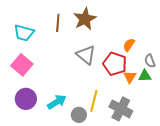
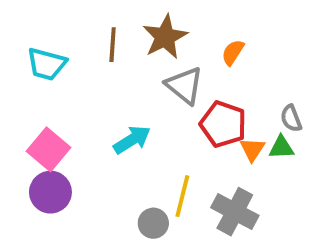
orange semicircle: (129, 45) -> (233, 52), moved
gray triangle: (86, 55) -> (184, 85), moved
pink square: (22, 65) -> (49, 149), moved
cyan arrow: (57, 102) -> (132, 140), moved

